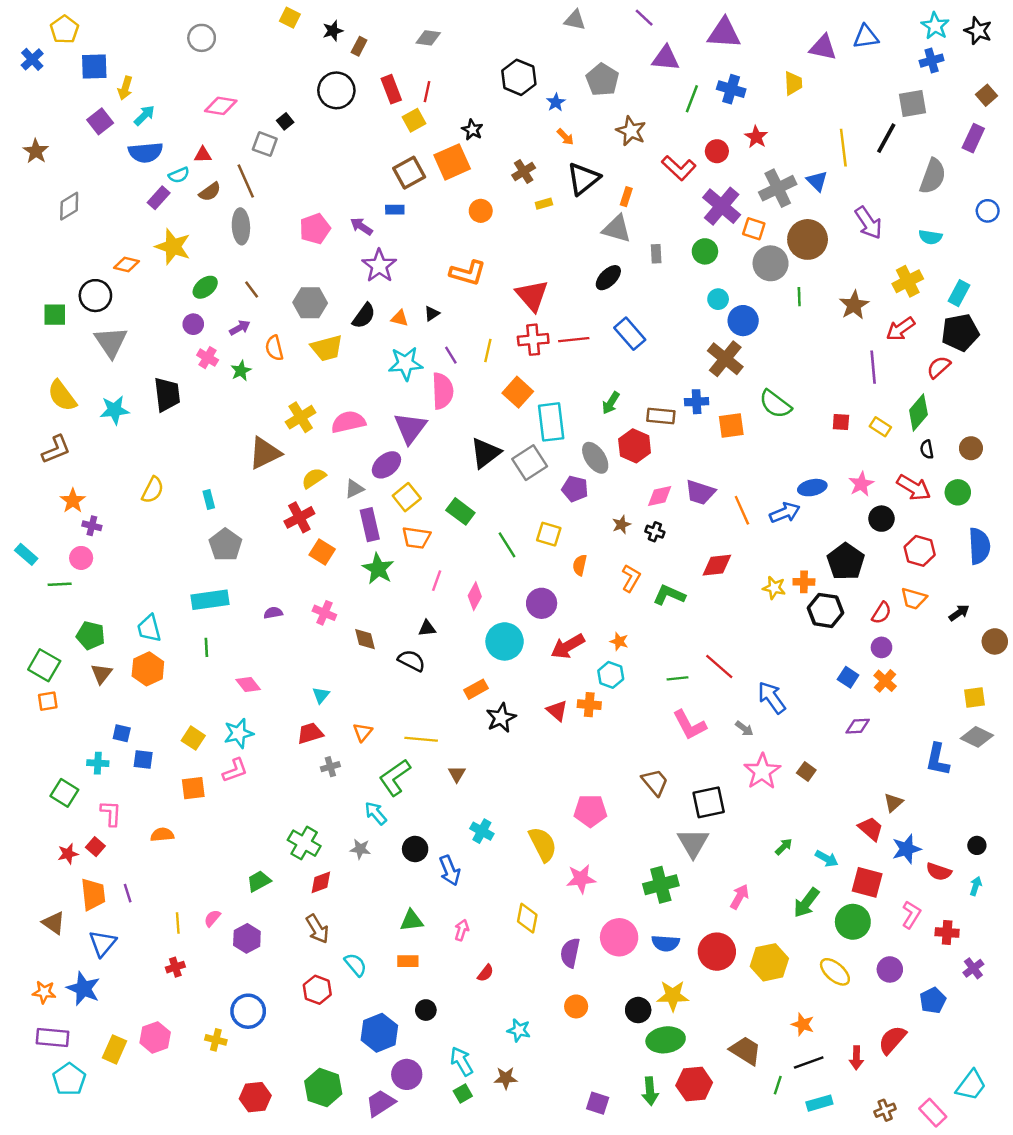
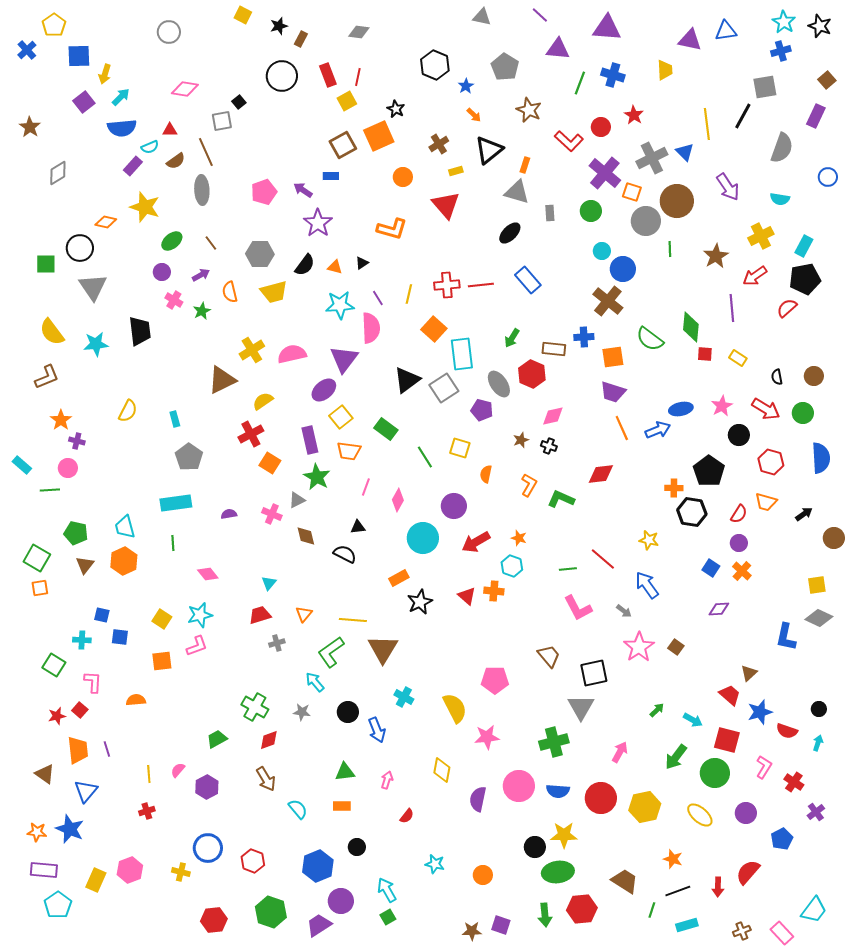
gray square: (265, 144) -> (222, 121), turned -30
red triangle: (532, 296) -> (446, 205), moved
green diamond: (918, 412) -> (691, 327), moved, turned -36
gray triangle: (354, 489) -> (297, 500), moved
purple trapezoid: (700, 492) -> (613, 392), moved
yellow star: (774, 588) -> (649, 540), moved
brown triangle: (457, 774) -> (383, 649), size x2.0
red cross: (947, 932) -> (794, 782), turned 30
red hexagon: (317, 990) -> (253, 861), moved
orange circle: (576, 1006) -> (483, 875), moved
brown star: (506, 1078) -> (472, 931), moved

